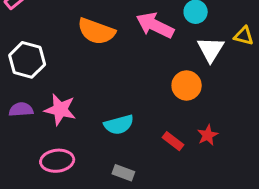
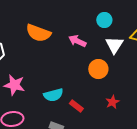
pink arrow: (155, 25) -> (77, 41), moved, size x0.7
red rectangle: (173, 141) -> (76, 106), moved

